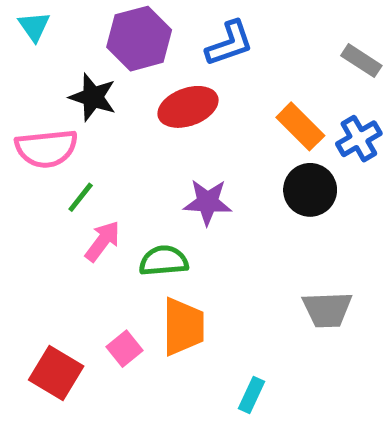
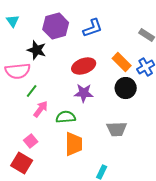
red ellipse: (188, 107) -> (84, 66), moved
gray trapezoid: (327, 310) -> (117, 129), moved
pink square: (125, 349) -> (31, 141), moved

